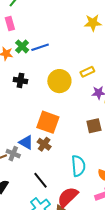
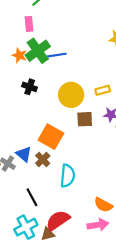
green cross: (22, 46) -> (38, 51), size x1.6
brown square: (94, 126) -> (85, 119), moved
cyan semicircle: (78, 166) -> (67, 176), moved

